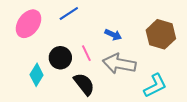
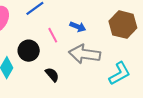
pink line: (86, 53) -> (53, 35), moved
black semicircle: (84, 84) -> (52, 75), size x0.7

